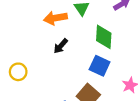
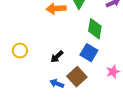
black arrow: (61, 46) -> (57, 57), moved

